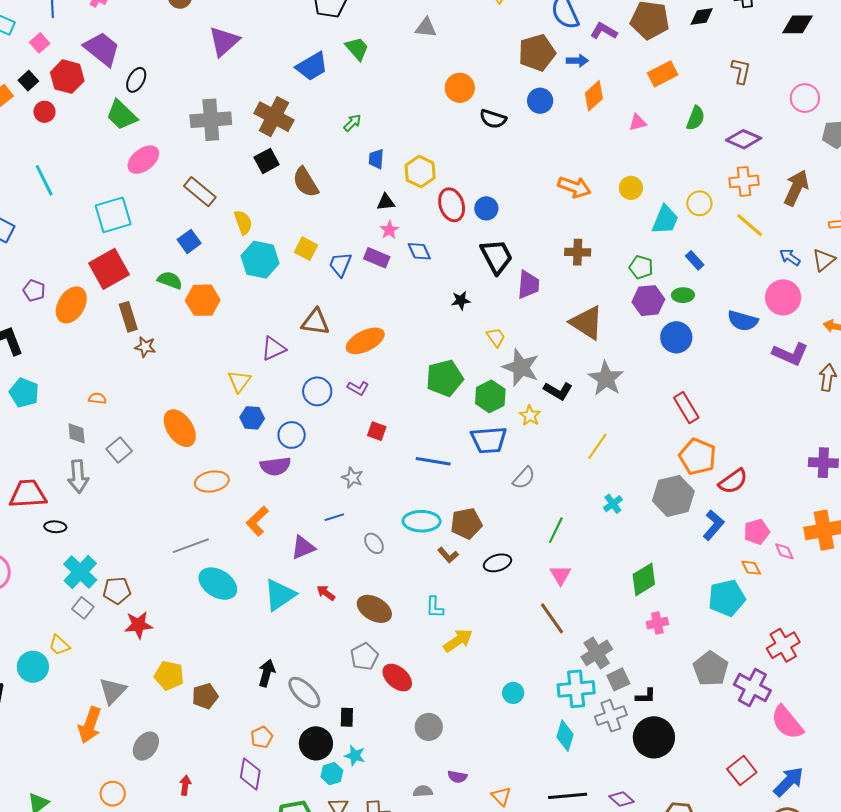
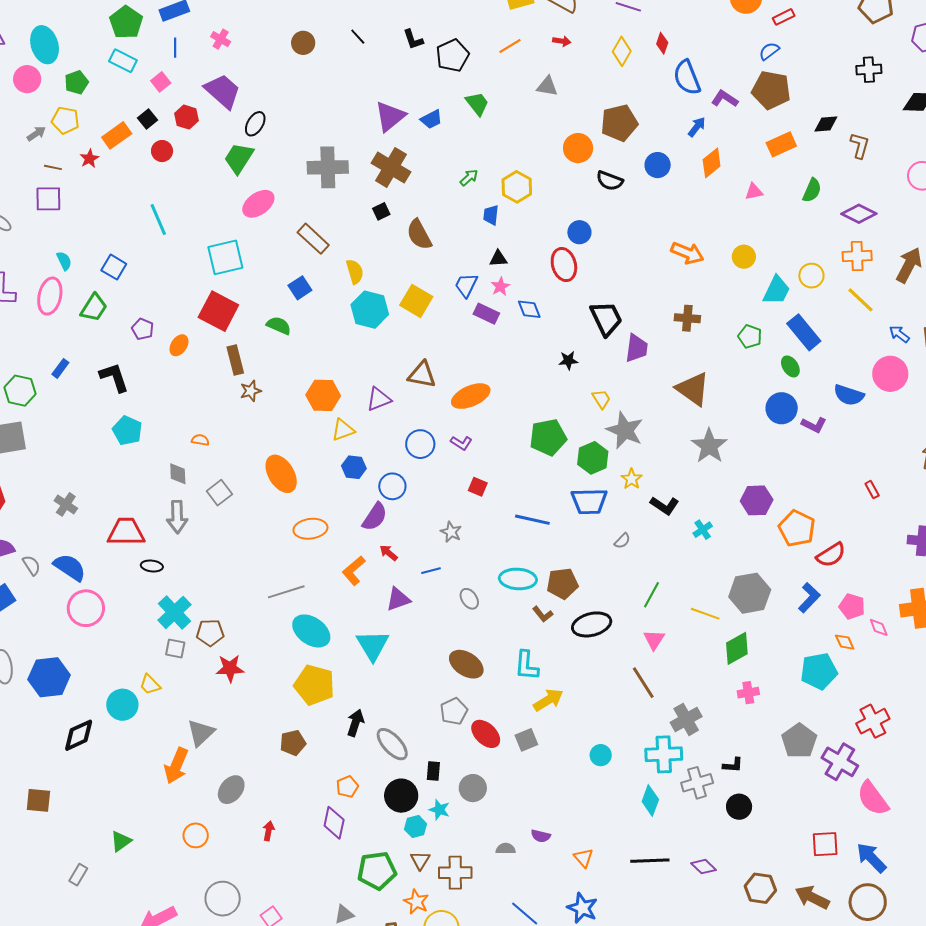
black diamond: (702, 16) -> (826, 124), moved
purple triangle: (224, 41) -> (390, 116), moved
brown pentagon: (537, 53) -> (619, 123), moved
blue arrow: (577, 61) -> (697, 127), turned -55
blue trapezoid: (312, 66) -> (431, 119), size x0.7
red hexagon: (67, 77) -> (186, 117), size x0.7
green trapezoid: (122, 115) -> (239, 158), turned 76
black square: (267, 161) -> (381, 211), size x0.7
yellow hexagon: (420, 172) -> (517, 187), moved
blue circle: (486, 208) -> (579, 232), moved
yellow square: (306, 249) -> (416, 301), size x1.4
blue rectangle: (695, 260) -> (804, 332), size x1.8
blue trapezoid: (340, 264) -> (466, 285), moved
red square: (109, 269) -> (218, 311), turned -36
green ellipse: (683, 295) -> (790, 366), turned 55
orange hexagon: (203, 300) -> (323, 395), moved
purple hexagon: (648, 301) -> (757, 500), moved
orange ellipse: (71, 305) -> (179, 345), size x0.6
brown star: (145, 347) -> (251, 391), turned -30
purple L-shape: (790, 354) -> (814, 425), moved, size x0.7
yellow triangle: (239, 381) -> (343, 430), turned 30
black L-shape: (558, 391) -> (665, 505), moved
red rectangle: (686, 408) -> (872, 490), moved, size x0.6
yellow line: (597, 446) -> (705, 614), moved, turned 72
purple semicircle: (275, 466) -> (375, 517), turned -52
gray semicircle: (524, 478) -> (622, 541), size x0.7
gray hexagon: (673, 496) -> (750, 593), moved
cyan cross: (613, 504) -> (703, 530), moved
pink pentagon: (757, 532) -> (852, 606), turned 30
black ellipse: (497, 563) -> (592, 624), size x1.4
red arrow: (326, 593) -> (389, 553), moved
cyan triangle: (280, 595) -> (373, 645), turned -30
cyan L-shape: (435, 607) -> (527, 666), size x1.4
gray square: (83, 608) -> (175, 648), turned -30
yellow pentagon: (169, 676) -> (314, 685), moved, size x1.4
gray square: (618, 679) -> (526, 740), moved
gray circle: (429, 727) -> (473, 788), moved
black circle: (654, 737) -> (739, 807), size x0.6
red square: (742, 771) -> (825, 844), turned 32
blue arrow: (789, 782) -> (871, 858), turned -92

